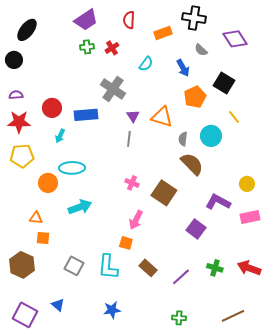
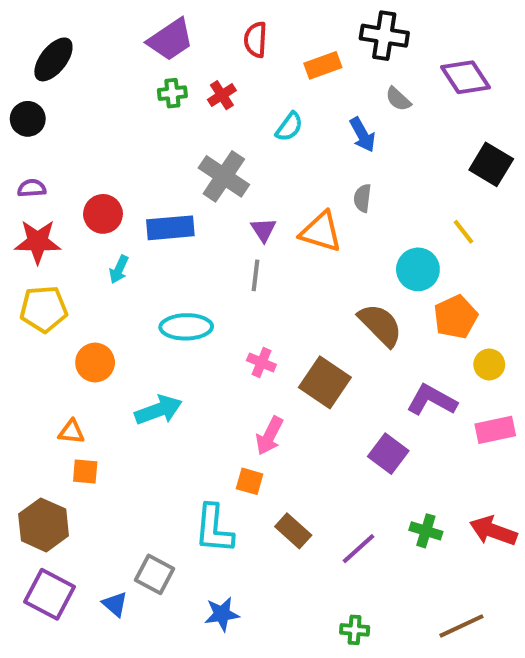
black square: (224, 83) -> (491, 164), moved
orange pentagon: (195, 97) -> (456, 317), moved
gray semicircle: (183, 139) -> (362, 198), moved
cyan ellipse: (72, 168) -> (186, 327), moved
gray square: (74, 266) -> (155, 574), moved
purple square: (25, 315) -> (50, 594), moved

